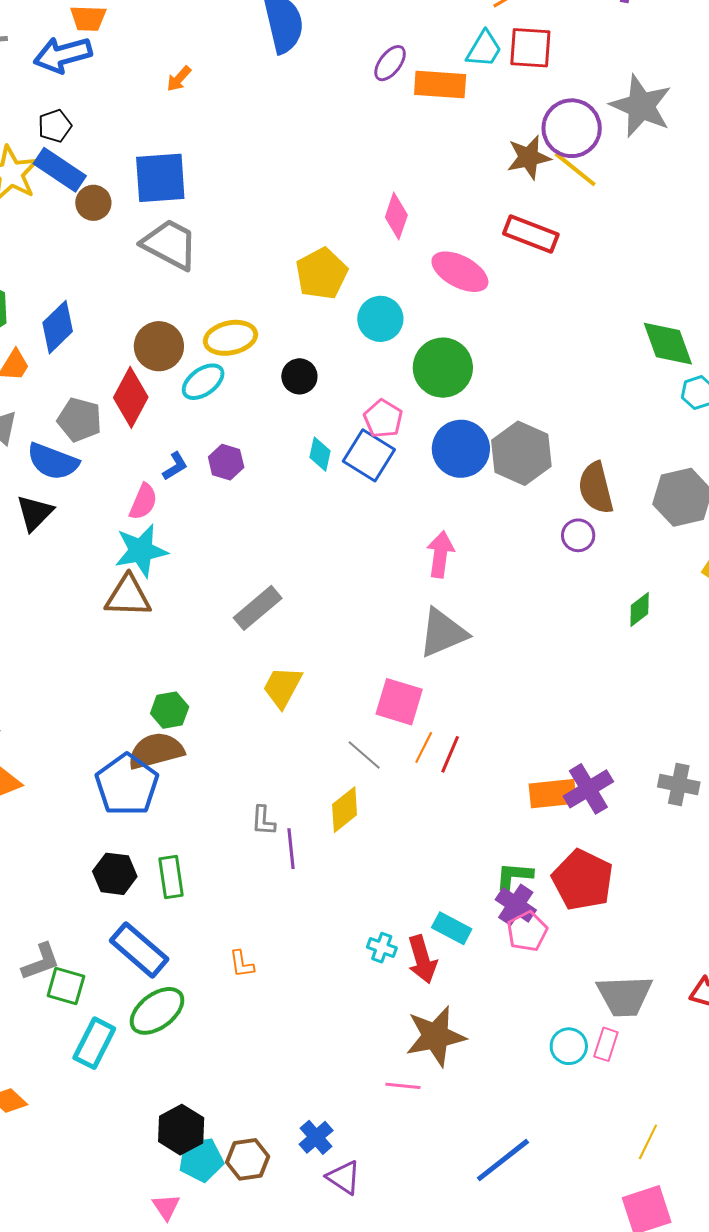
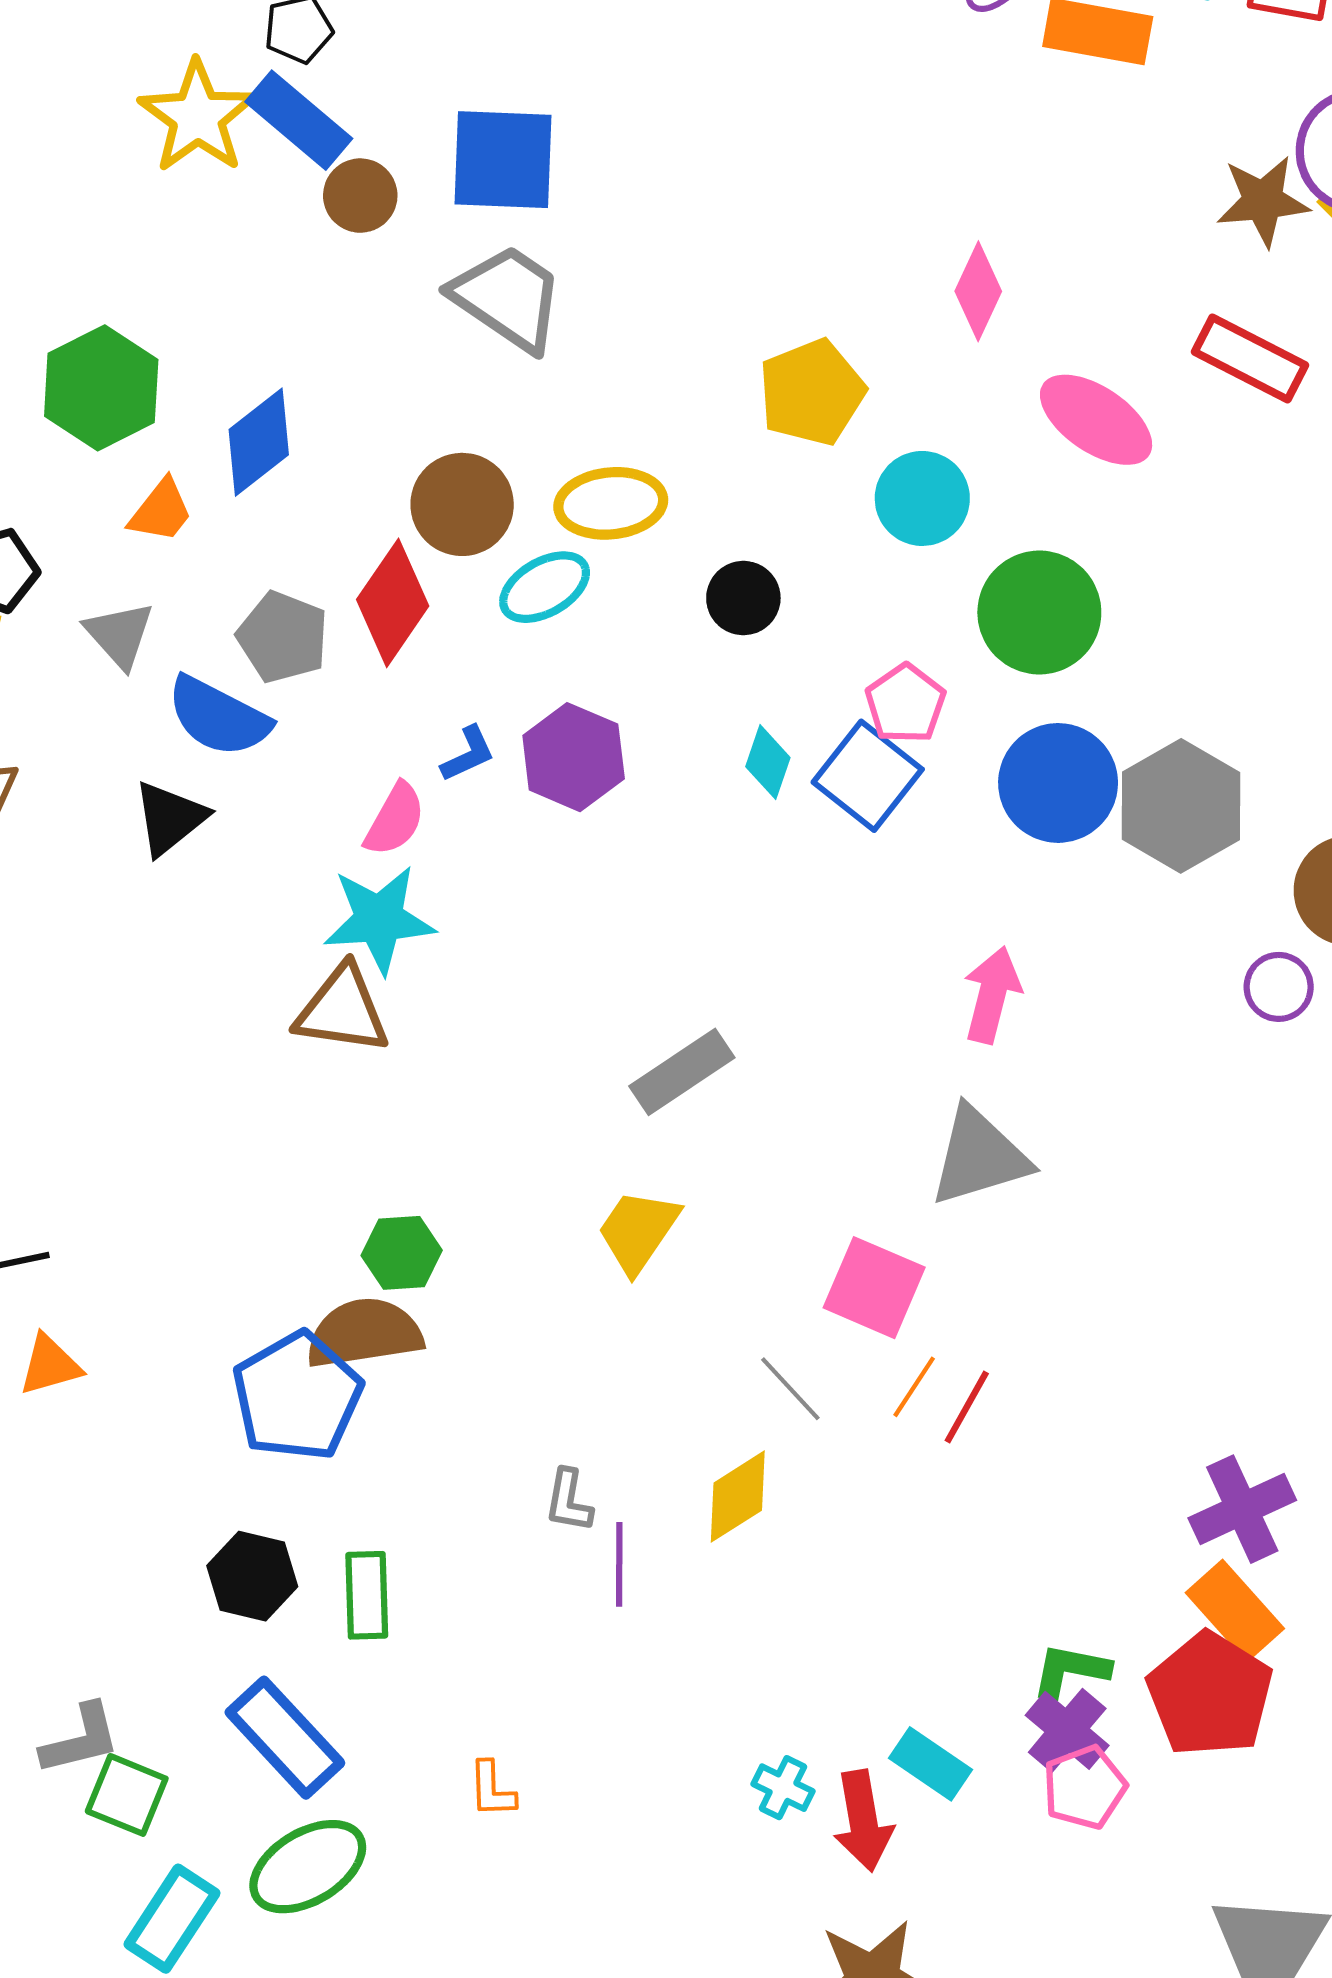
purple hexagon: (226, 462) -> (574, 757), size x1.4
gray rectangle: (258, 608) -> (682, 1072), moved
orange rectangle: (553, 794) -> (1235, 1611), moved, turned 48

